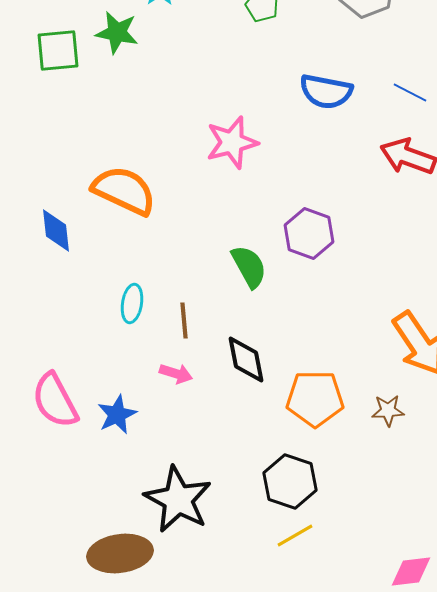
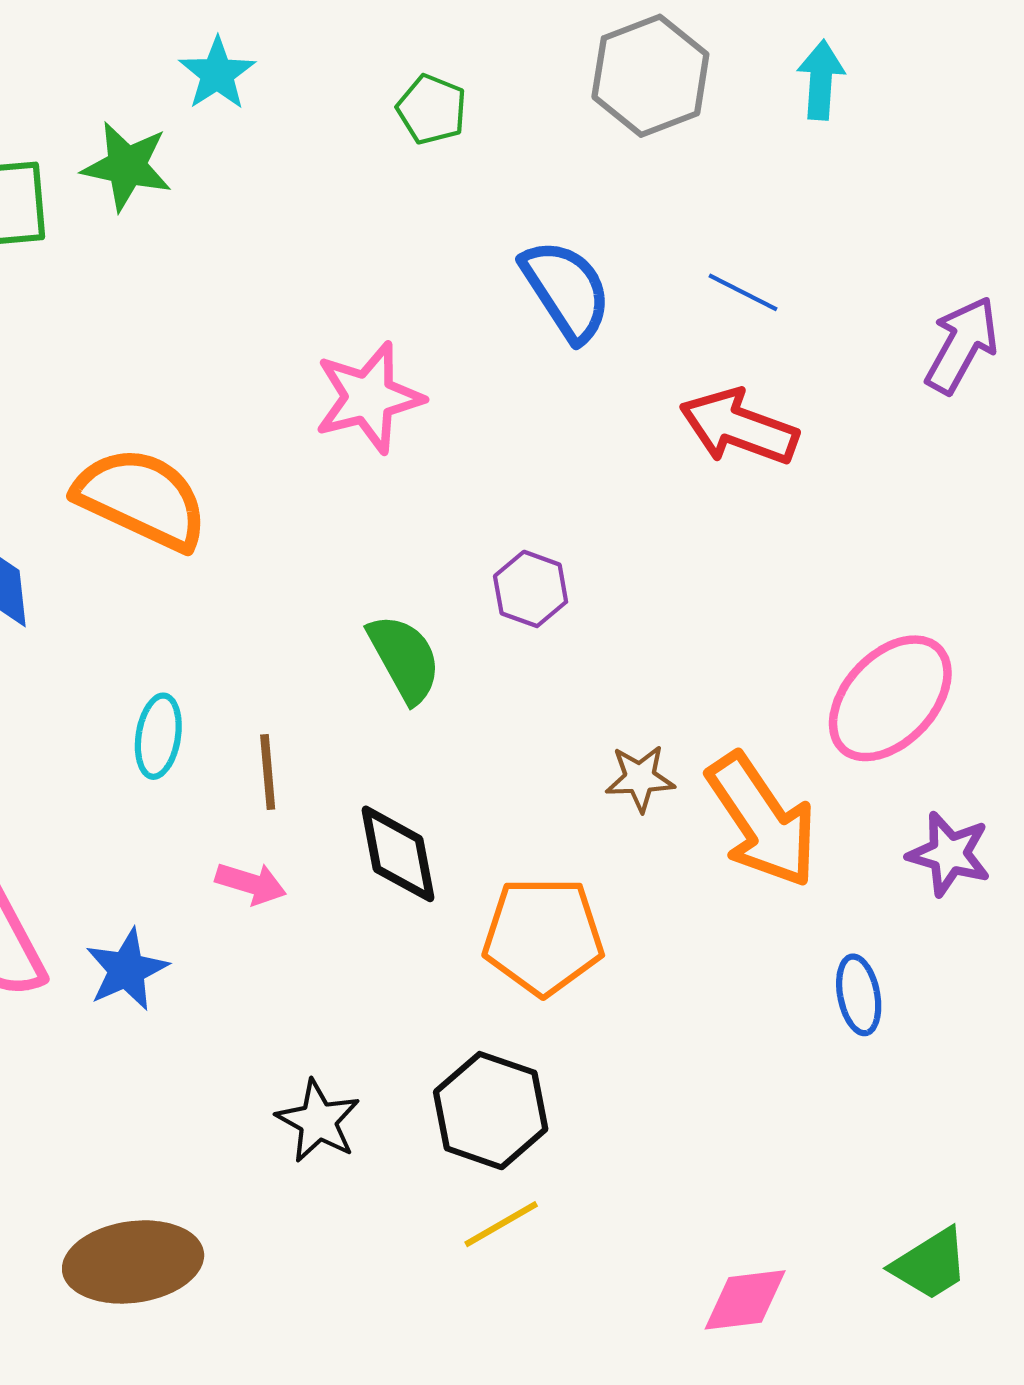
blue semicircle: (326, 92) -> (566, 290), turned -134
purple hexagon: (309, 234) -> (531, 589), size x0.7
brown star: (388, 410) -> (640, 778), moved
black star: (178, 500) -> (318, 1121), moved, size x0.6

